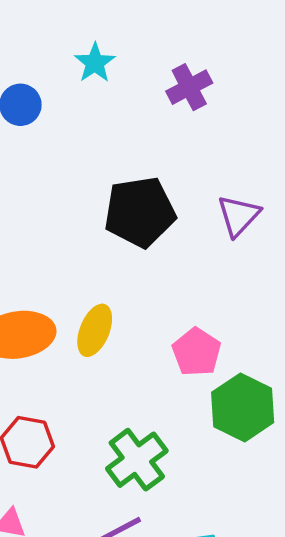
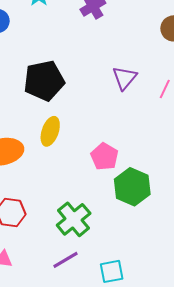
black pentagon: (140, 212) -> (44, 81), moved
yellow ellipse: (95, 330) -> (50, 131), moved

